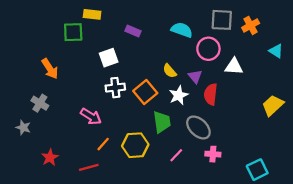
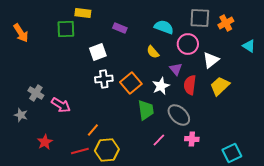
white triangle: (234, 66) -> (211, 60), turned -42
orange arrow: (50, 69) -> (21, 33), moved
yellow semicircle: (170, 71) -> (153, 52), moved
yellow trapezoid: (273, 105) -> (220, 86), moved
pink arrow: (91, 116) -> (61, 105), moved
yellow hexagon: (135, 145) -> (107, 150), moved

